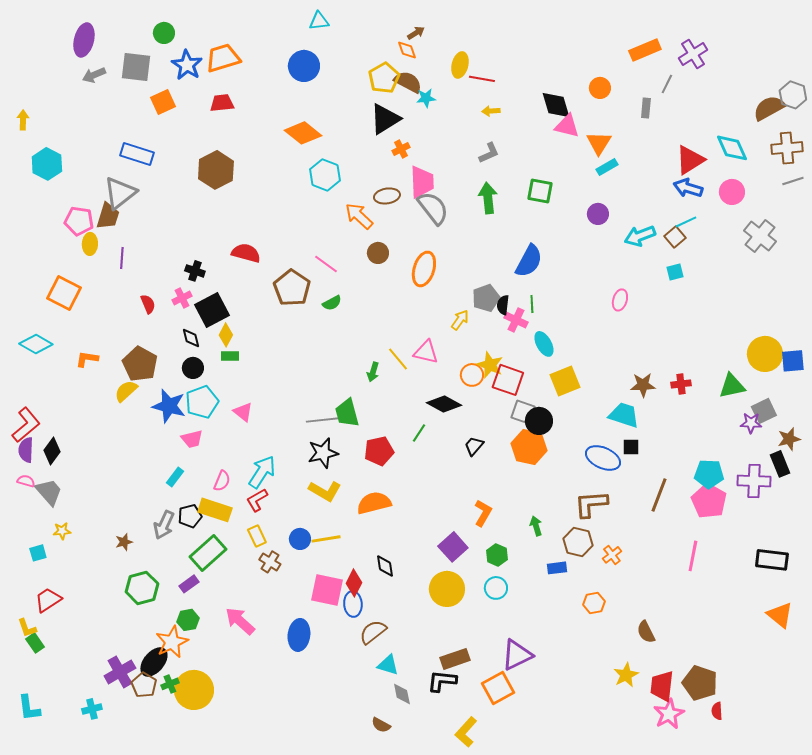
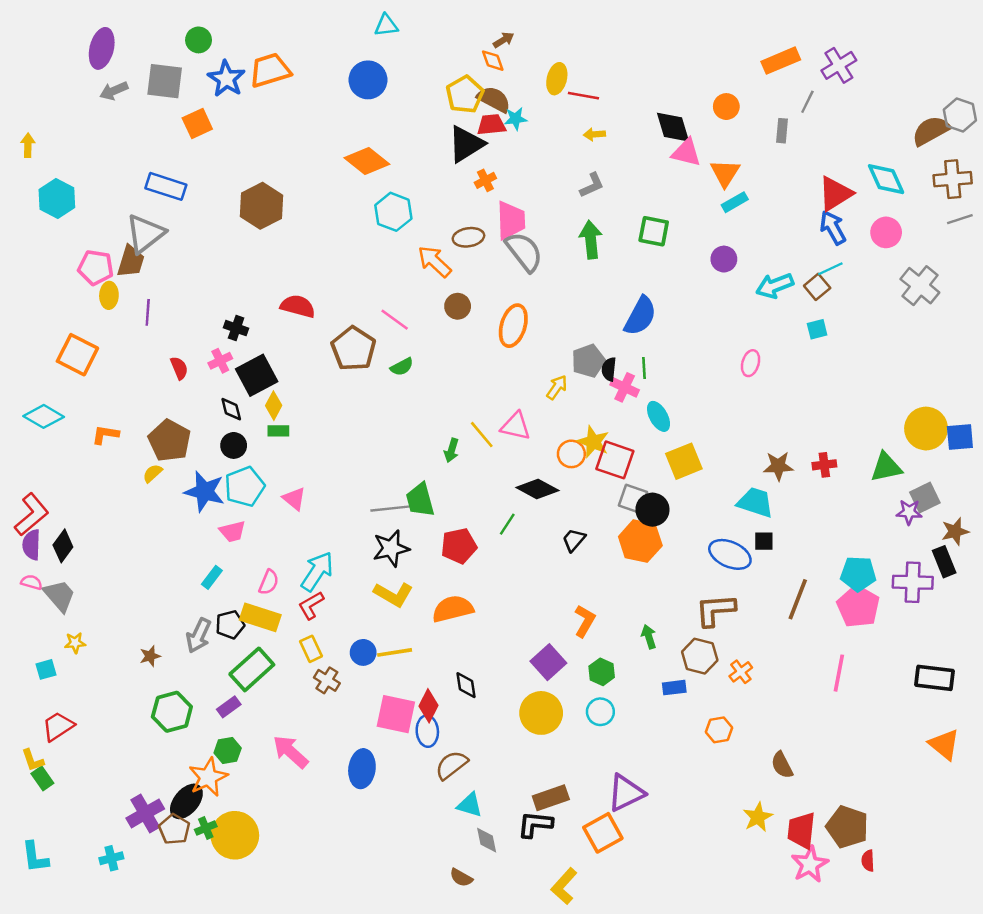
red trapezoid: (222, 103) -> (491, 125), moved
blue arrow: (688, 188) -> (833, 228), turned 44
yellow semicircle: (126, 391) -> (153, 473), size x0.7

